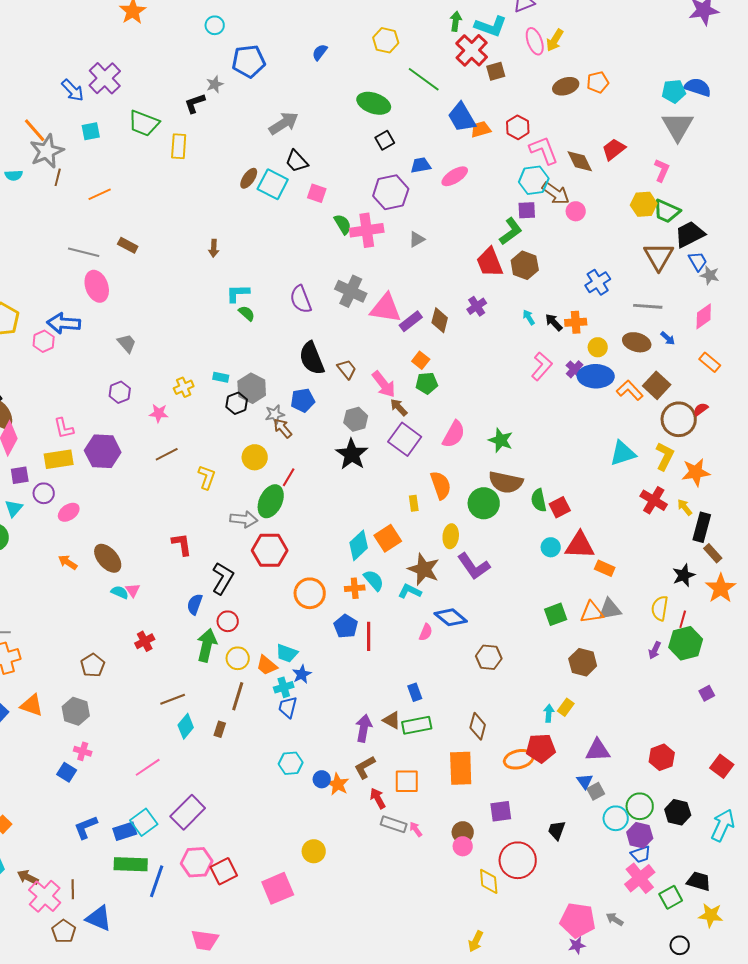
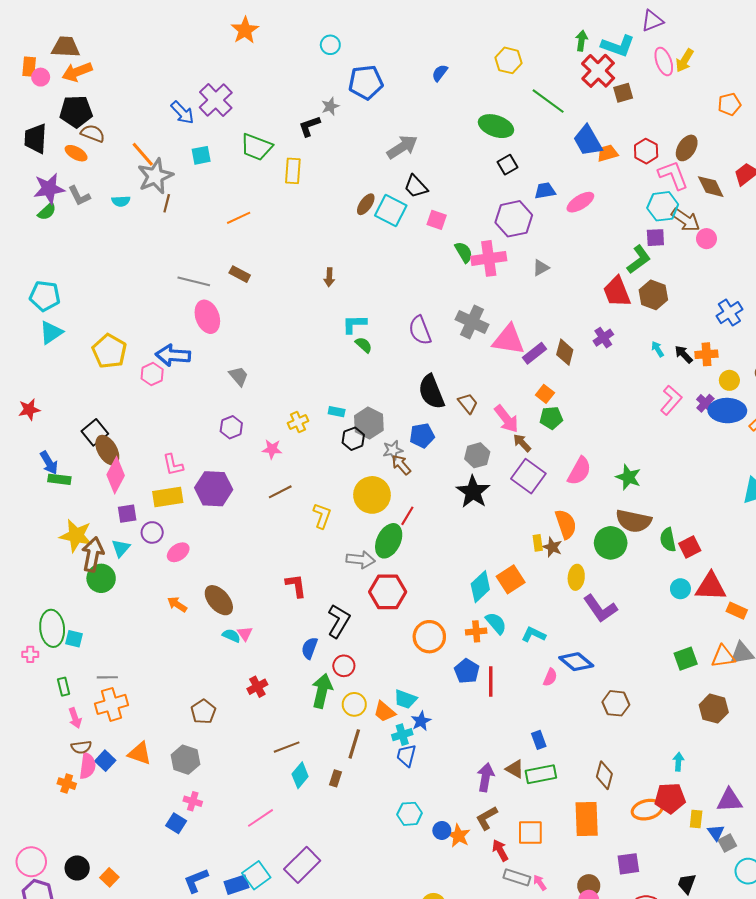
brown ellipse: (566, 86) -> (687, 148), moved, turned -40
orange line: (100, 194) -> (239, 218), moved
yellow circle: (255, 457) -> (372, 495), size x1.4
brown star: (424, 569) -> (552, 547), moved, size x0.6
yellow rectangle: (566, 707) -> (696, 819), moved, turned -30

